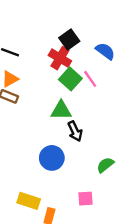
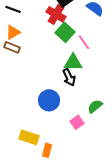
pink line: (90, 79) -> (84, 42), moved
green triangle: (61, 110) -> (73, 62), moved
pink square: (85, 199) -> (77, 122), moved, turned -32

